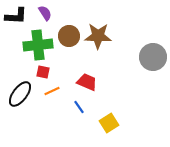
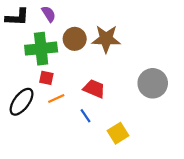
gray circle: (153, 57) -> (153, 83), moved

